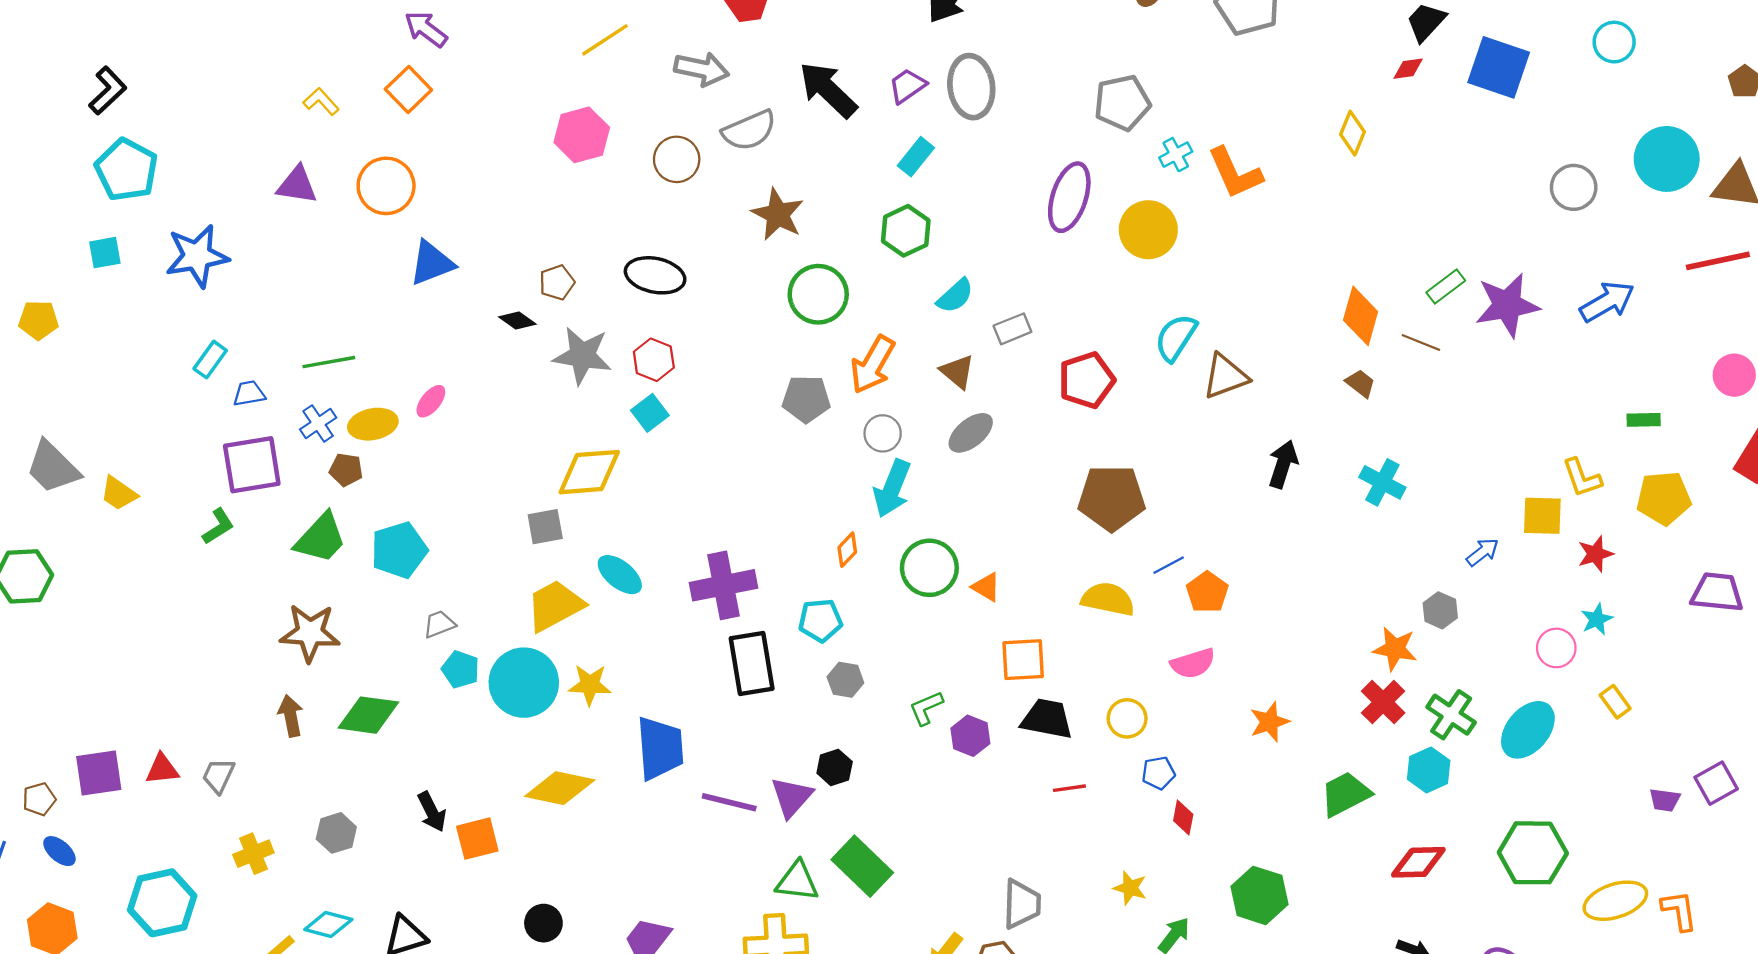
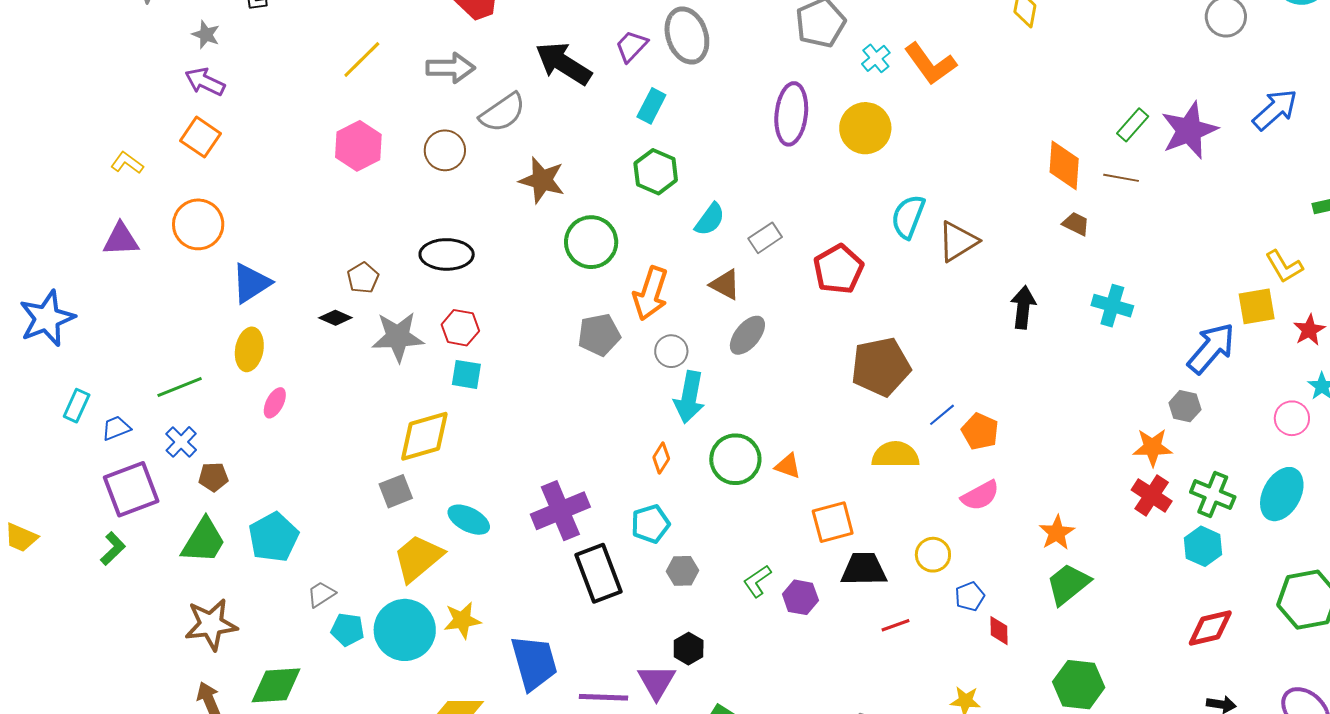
cyan square: (650, 413) -> (466, 374), turned -32
yellow ellipse: (373, 424) -> (249, 349), moved, turned -57
blue arrow: (1483, 552) -> (1211, 348), size x1.8
green trapezoid: (1345, 794) -> (1068, 584), moved

